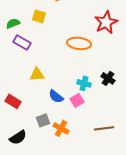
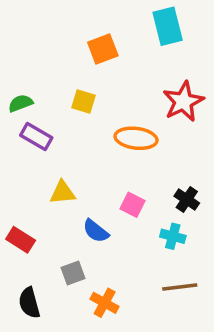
yellow square: (39, 16) -> (84, 102), moved
cyan cross: (84, 83) -> (173, 236), moved
pink square: (77, 100) -> (133, 205), moved, turned -32
orange cross: (61, 128) -> (105, 303), moved
black semicircle: (18, 137) -> (29, 303), turned 108

